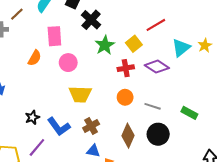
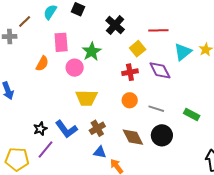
black cross: (91, 20) -> (115, 25), moved
red line: (156, 25) -> (158, 30), turned 30
green star: (105, 45) -> (92, 52), moved
purple diamond: (157, 67) -> (160, 70), turned 30
black star: (32, 117) -> (40, 129), moved
brown diamond: (128, 136) -> (133, 137), turned -50

